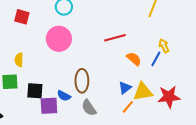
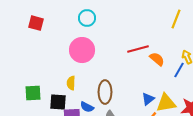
red square: (22, 17) -> (36, 23), moved
orange semicircle: (134, 59) -> (157, 59), moved
yellow semicircle: (19, 60) -> (71, 83), moved

